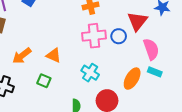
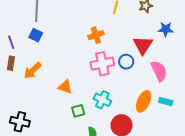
orange arrow: (22, 56) -> (33, 71), moved
cyan rectangle: (155, 72) -> (166, 101), moved
green square: (44, 81) -> (78, 111), moved, turned -32

